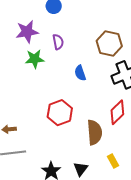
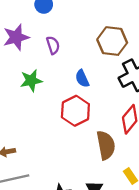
green star: (35, 59) -> (31, 81), moved
red hexagon: (60, 113) -> (75, 111), moved

